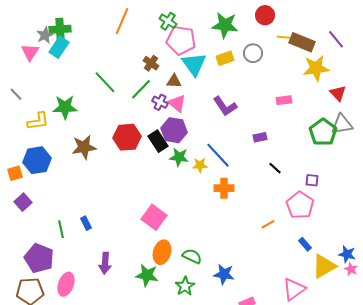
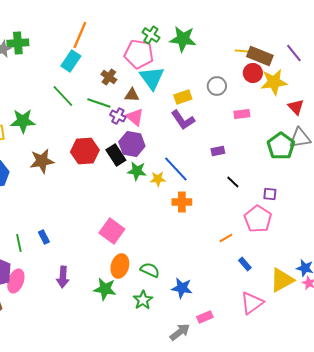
red circle: (265, 15) -> (253, 73), moved
green cross: (168, 21) -> (151, 35), moved
cyan rectangle: (59, 47) -> (71, 61), moved
gray circle: (253, 53) -> (217, 86), moved
yellow rectangle: (225, 58) -> (183, 97), moved
green line: (141, 89) -> (99, 103), turned 65
blue rectangle: (305, 244) -> (245, 264), moved
pink ellipse: (66, 284) -> (16, 281), moved

